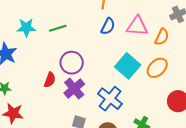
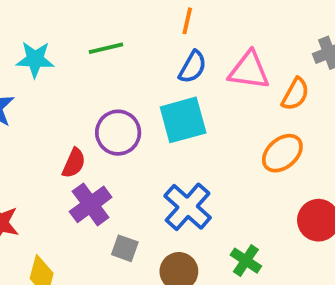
green line: (58, 28) -> (106, 48), moved
cyan square: (128, 66) -> (183, 120), moved, turned 30
purple cross: (74, 89) -> (91, 204), moved

